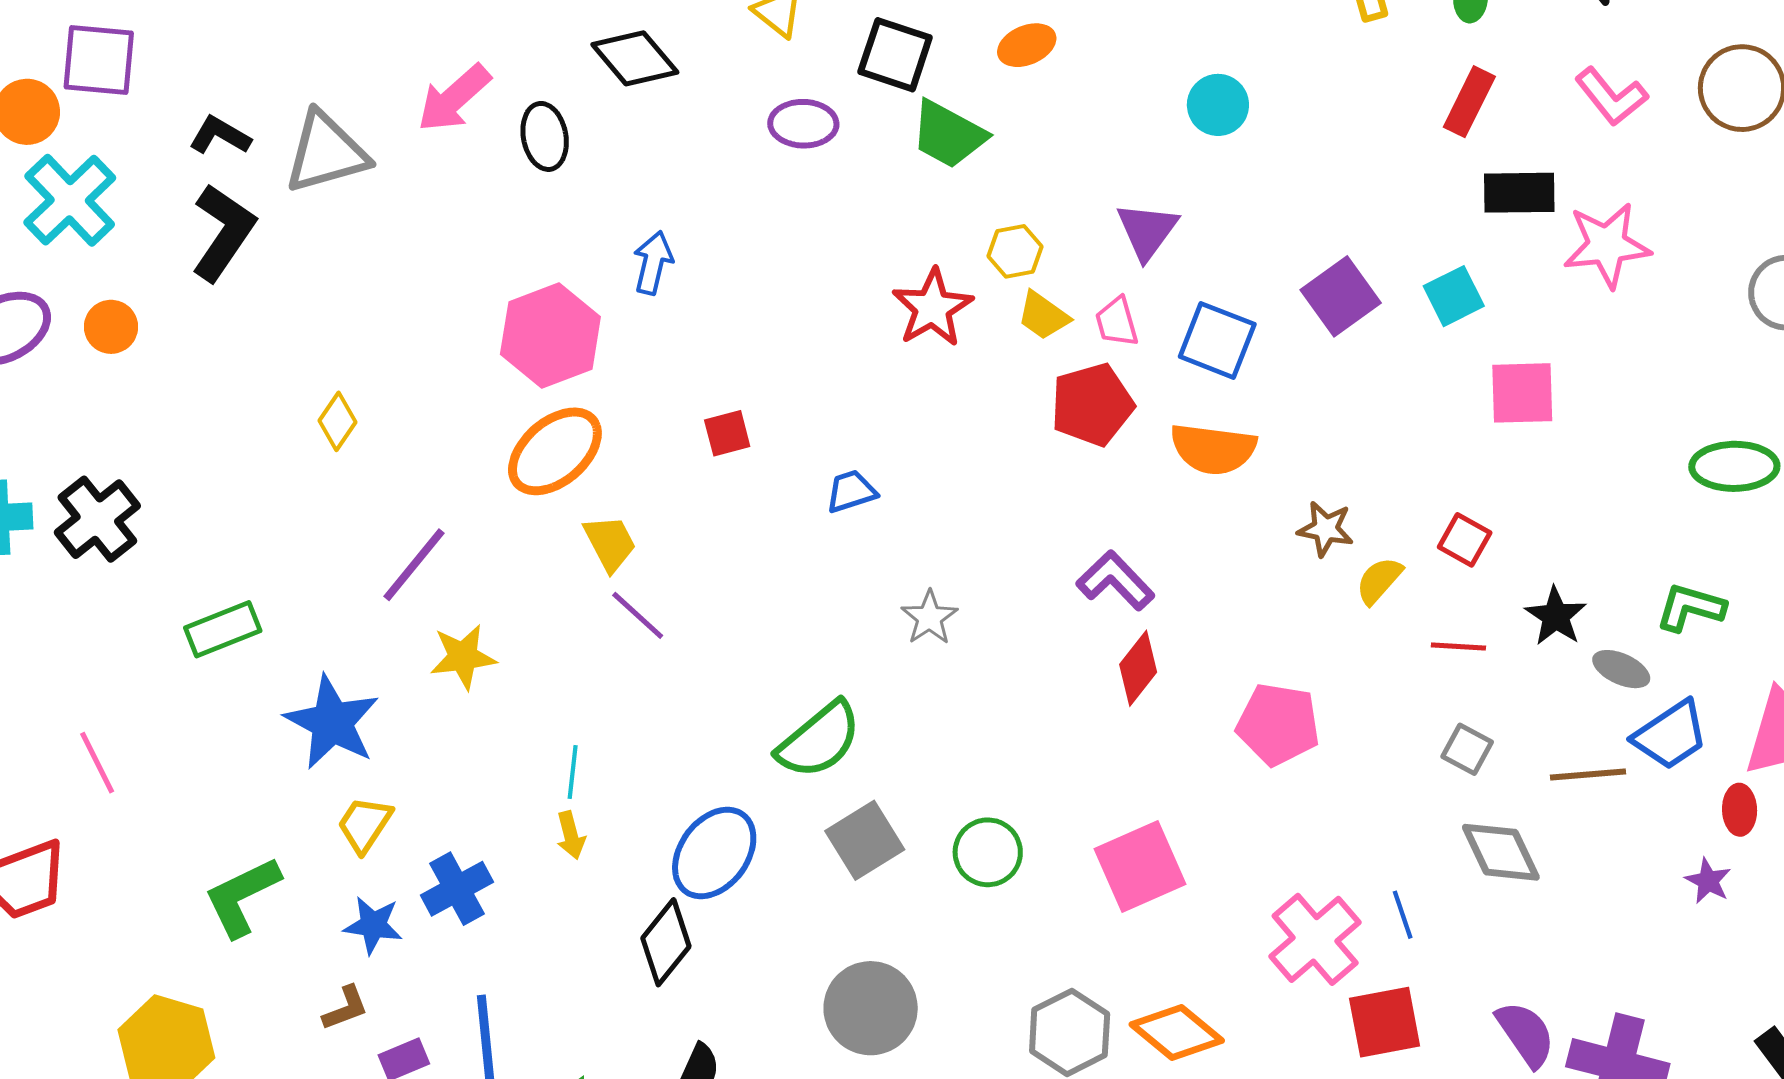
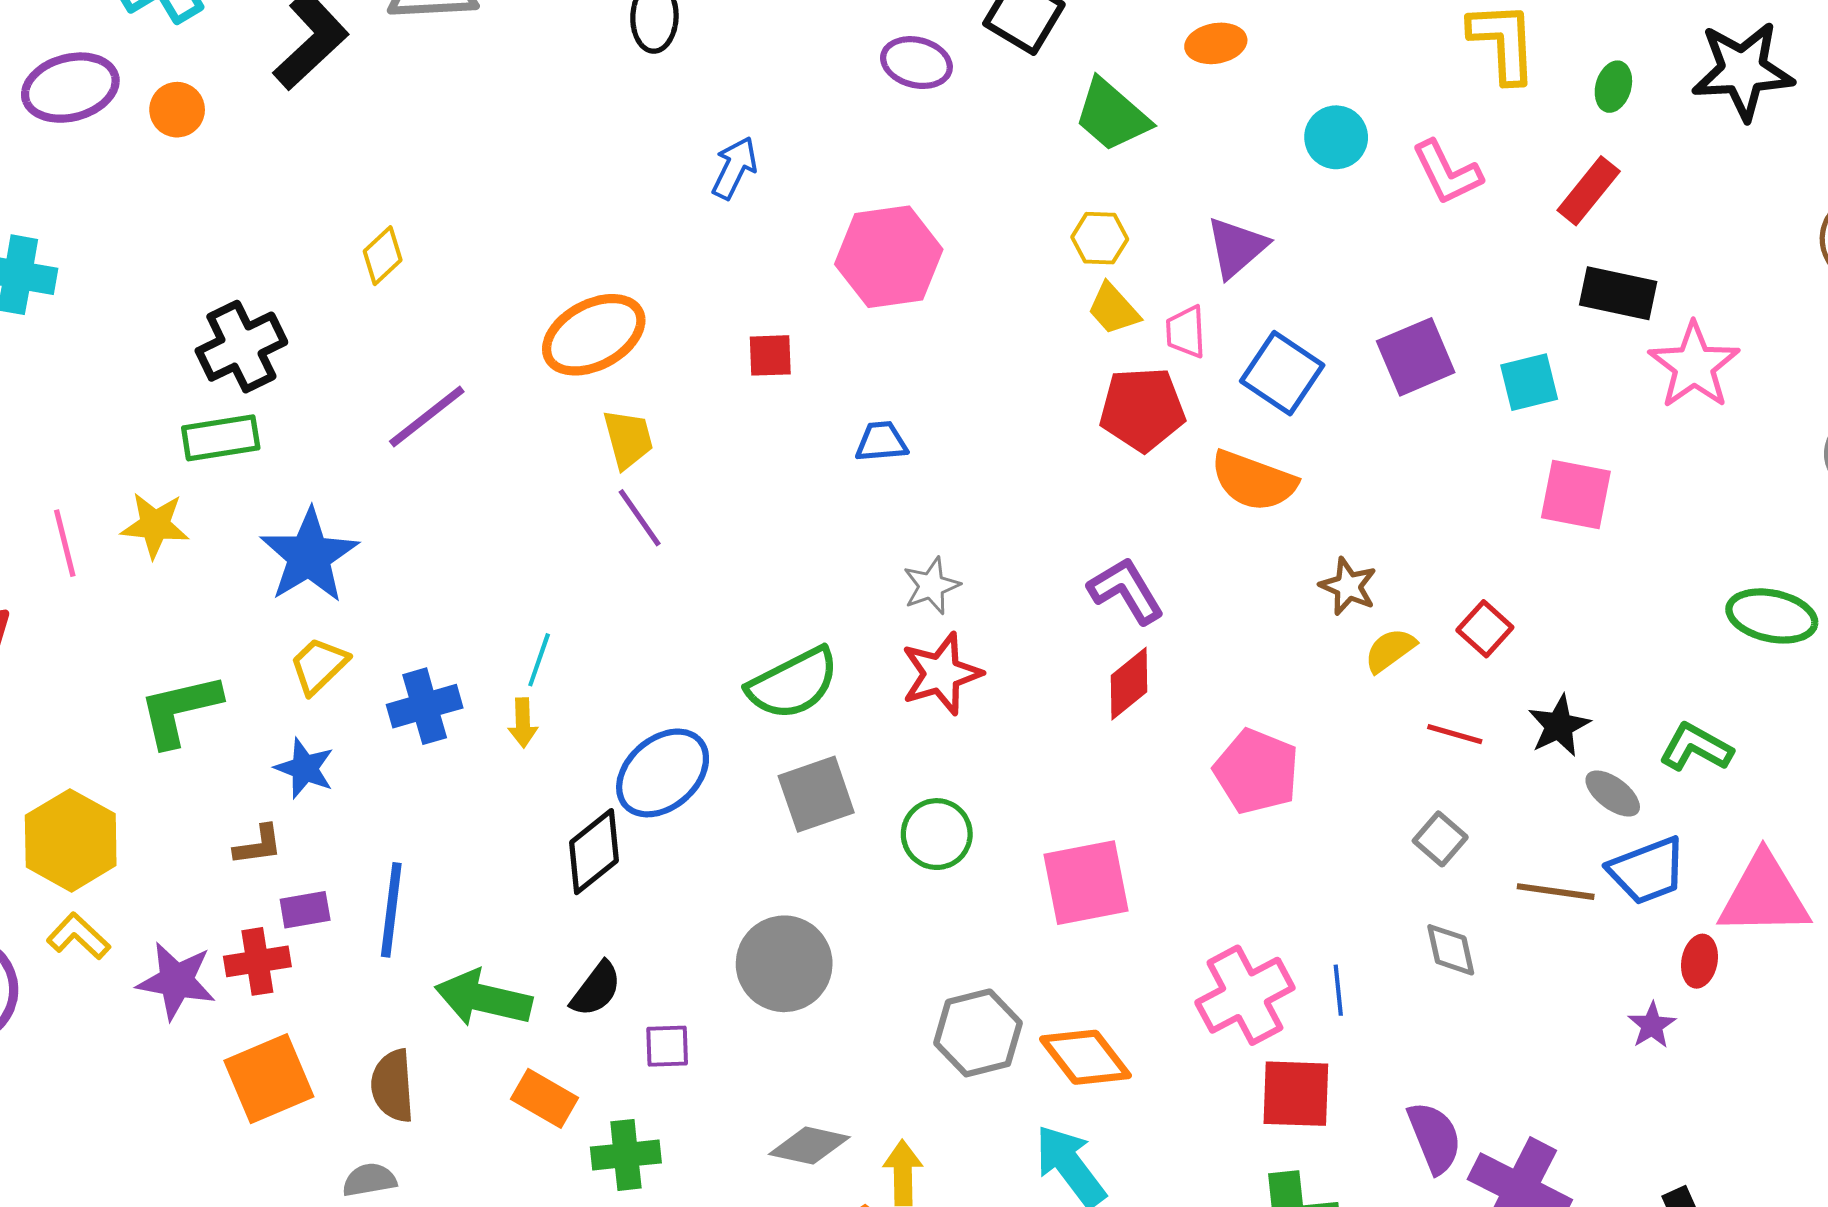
orange ellipse: (1027, 45) -> (1216, 43), moved
pink L-shape: (1611, 97) -> (1447, 173), moved
green trapezoid: (948, 134) -> (1112, 115), moved
pink star: (1607, 245) -> (1694, 366), turned 30
red star: (932, 308) -> (941, 674), moved
pink hexagon: (550, 335) -> (889, 257), moved
black cross: (97, 519) -> (241, 347), moved
yellow star: (463, 657) -> (155, 525), moved
gray diamond: (1501, 852) -> (1451, 950), size x0.7
blue cross: (457, 889) -> (425, 706), moved

